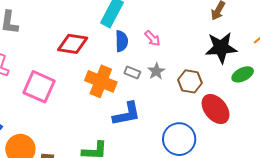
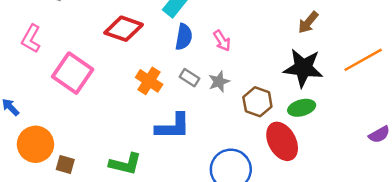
green ellipse: (243, 74) -> (302, 108), moved
orange cross: (101, 81) -> (149, 81), size x0.7

